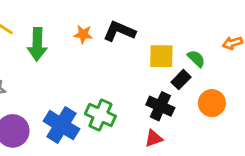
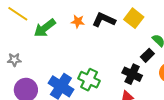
green arrow: (37, 44) -> (45, 28), turned 50
yellow square: (161, 56) -> (134, 18), moved, turned 36

